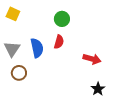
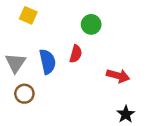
yellow square: (13, 14) -> (28, 15), moved
green circle: (62, 19) -> (91, 24), moved

